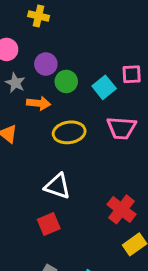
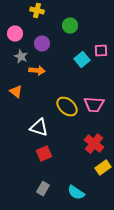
green circle: (66, 81) -> (70, 26), moved
pink trapezoid: (121, 128) -> (94, 105), moved
yellow ellipse: (69, 132) -> (67, 107), moved, turned 50
white triangle: (57, 186) -> (39, 128), moved

